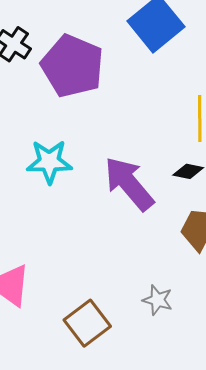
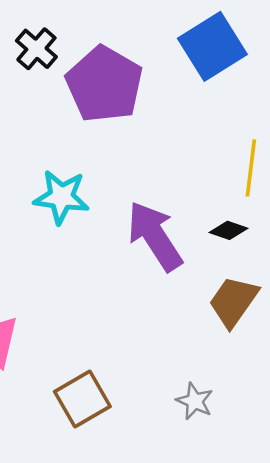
gray star: (158, 300) -> (195, 401), moved

